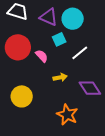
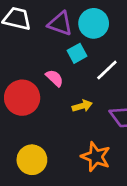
red circle: (18, 47) -> (22, 98), moved
yellow circle: (22, 96) -> (32, 160), moved

